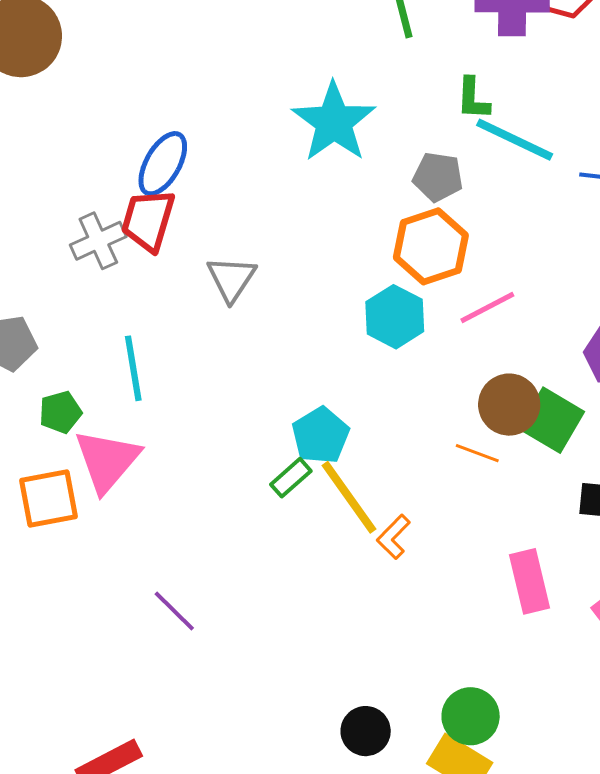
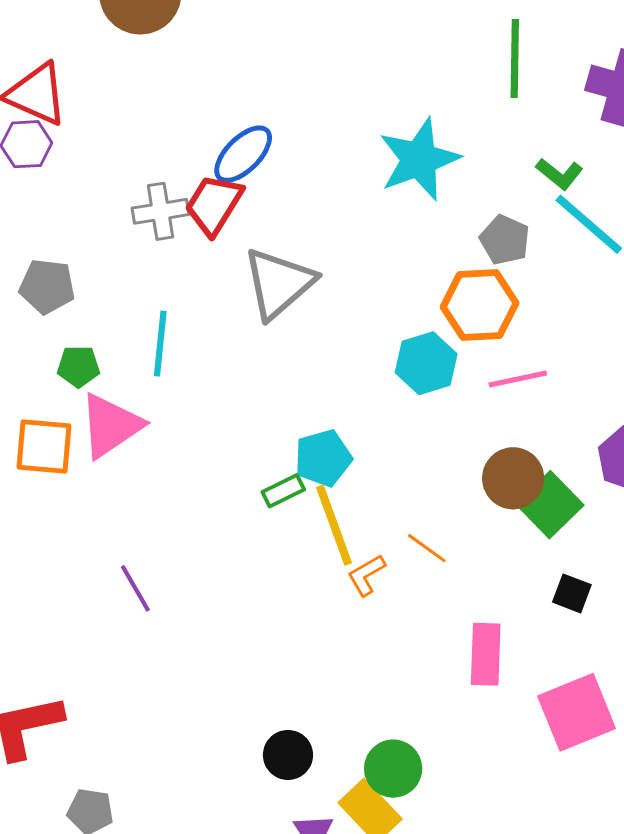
green L-shape: (473, 99) -> (559, 174), turned -69
gray triangle: (231, 279) -> (279, 283), size x1.5
orange line: (477, 453) -> (427, 548), moved

